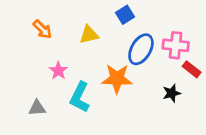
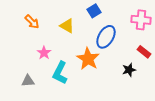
yellow triangle: (89, 35) -> (67, 26), turned 42
pink cross: (176, 45) -> (141, 20), moved
orange star: (117, 79) -> (88, 59), turned 30

